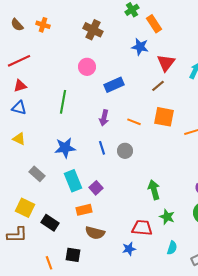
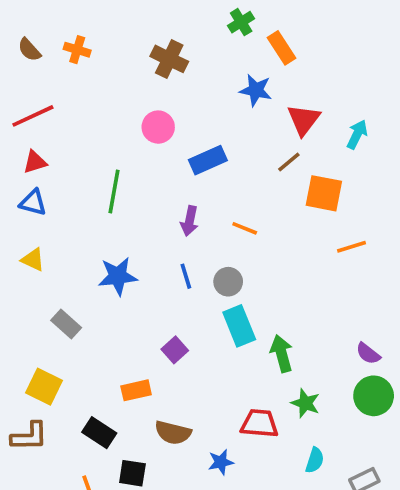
orange square: (164, 117) -> (324, 193), moved
cyan rectangle: (73, 181) -> (239, 326), moved
orange rectangle: (84, 210) -> (136, 390), moved
black rectangle: (50, 223) -> (99, 433), moved
blue star: (129, 249) -> (221, 462), moved

